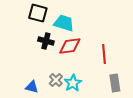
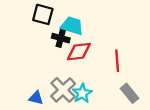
black cross: (46, 41) -> (61, 38), moved
gray cross: (56, 80) -> (63, 90), size x1.6
gray rectangle: (115, 83) -> (130, 93), turned -30

